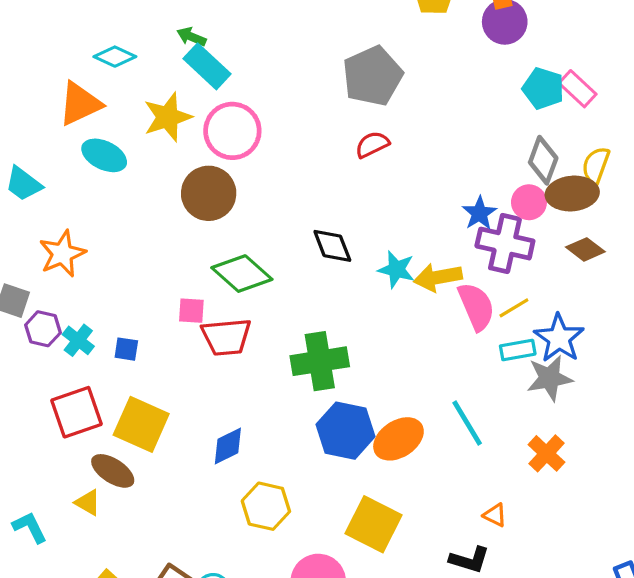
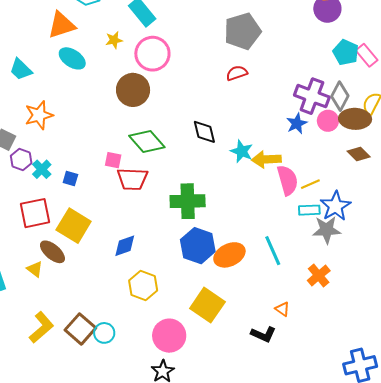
yellow star: (168, 117) -> (114, 40), size x0.6
purple cross: (505, 244) -> (312, 96), moved

